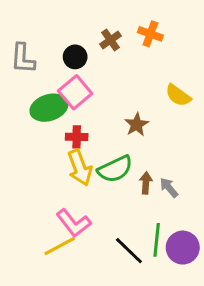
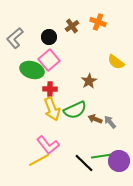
gray L-shape: (23, 58) -> (15, 38), turned 45
green ellipse: (49, 108) -> (32, 70), turned 35
brown arrow: (146, 183) -> (95, 119), turned -72
green line: (157, 240) -> (102, 156), turned 75

